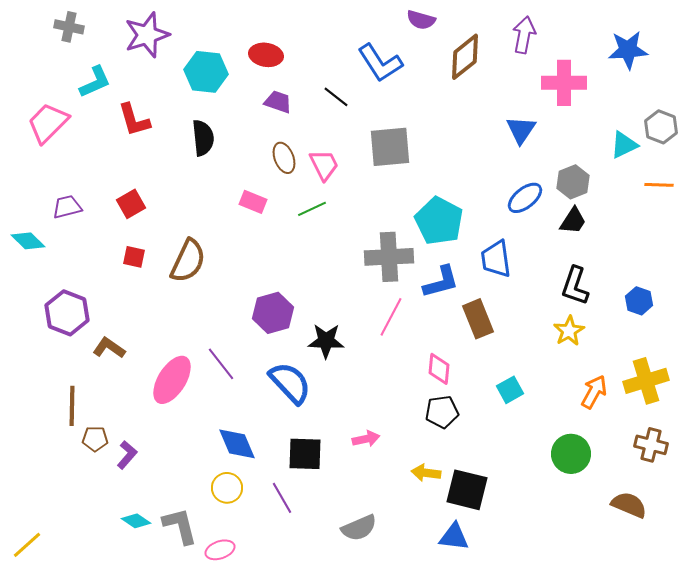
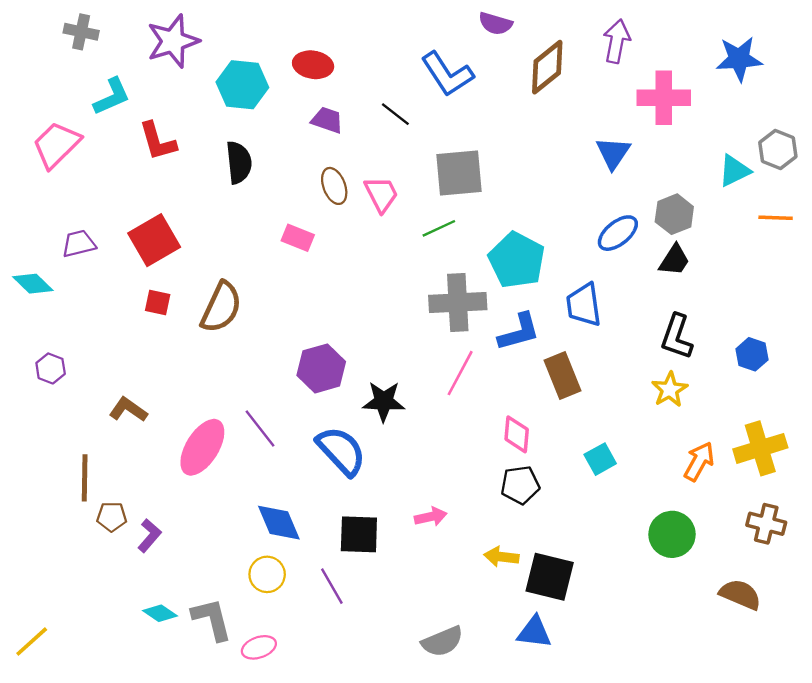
red square: (131, 204) -> (154, 240), size x1.5
green line: (312, 209) -> (439, 228), moved
purple hexagon: (67, 313) -> (51, 368), moved, size x0.6
gray semicircle: (359, 528) -> (442, 641), moved

